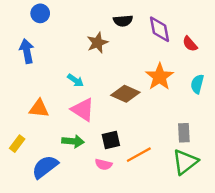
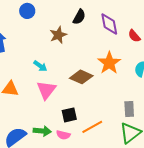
blue circle: (40, 13) -> (27, 11), moved
black semicircle: (123, 21) -> (79, 17), turned -56
pink triangle: (83, 110) -> (46, 90), turned 35
green arrow: (73, 141) -> (42, 131), moved

